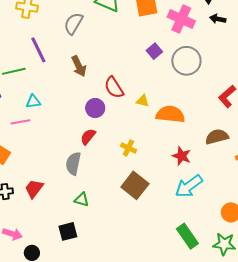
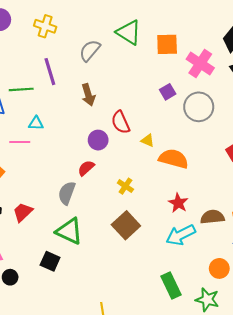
brown semicircle: (217, 137) -> (212, 217), moved
green triangle: (82, 200) -> (69, 231), size x1.8
black square: (68, 231) -> (50, 261), turned 30

